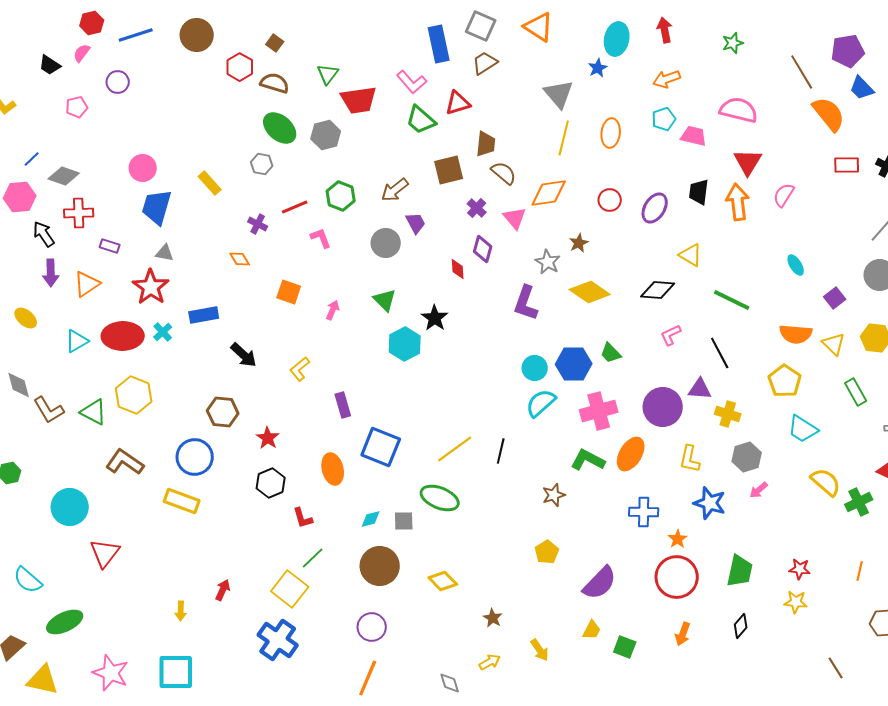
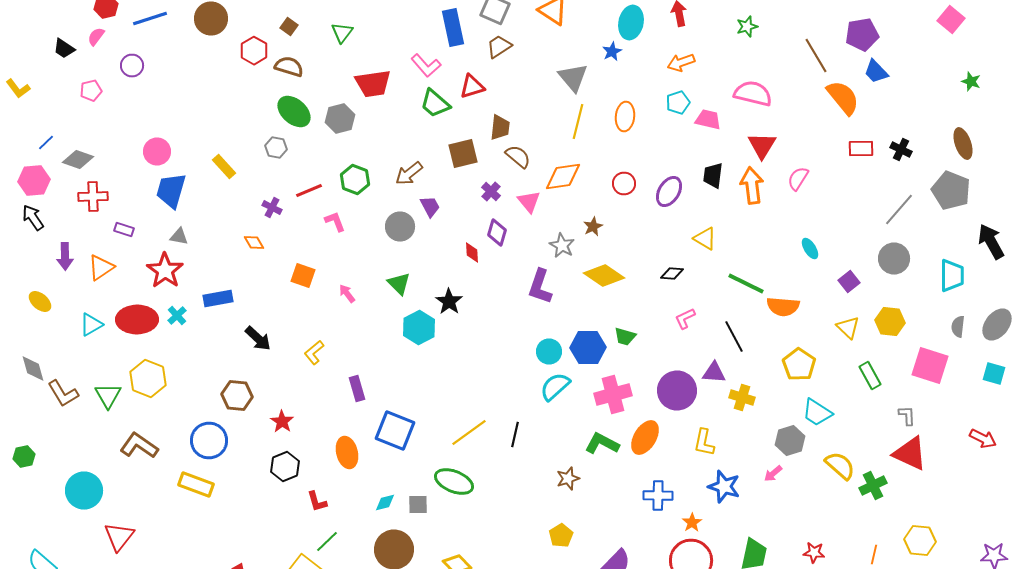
green triangle: (328, 74) -> (342, 32), moved
black arrow: (44, 234) -> (33, 218), moved
black diamond: (658, 290) -> (672, 274), size x0.7
pink arrow: (333, 310) -> (347, 294), turned -60
orange semicircle: (796, 334) -> (783, 306), moved
green trapezoid: (611, 353) -> (625, 336), turned -30
green triangle: (94, 412) -> (108, 396), turned 32
gray hexagon: (747, 457) -> (790, 440), moved

